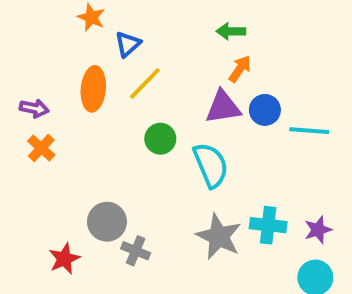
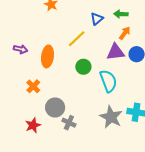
blue triangle: (128, 44) -> (97, 19), moved
orange ellipse: (93, 89) -> (48, 56), moved
orange cross: (41, 148) -> (33, 86), moved

